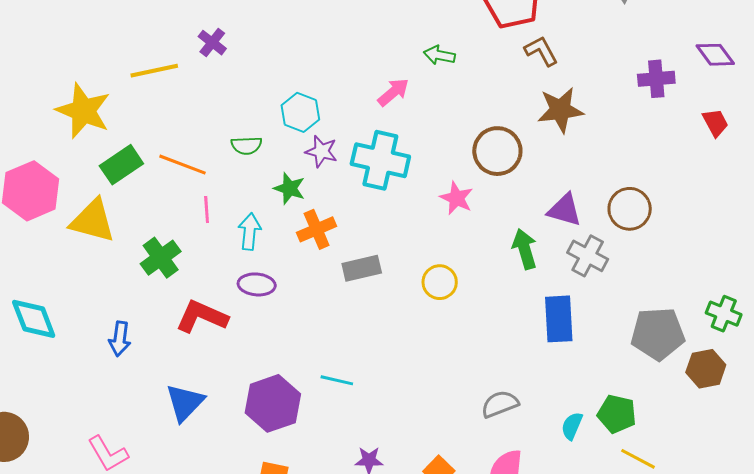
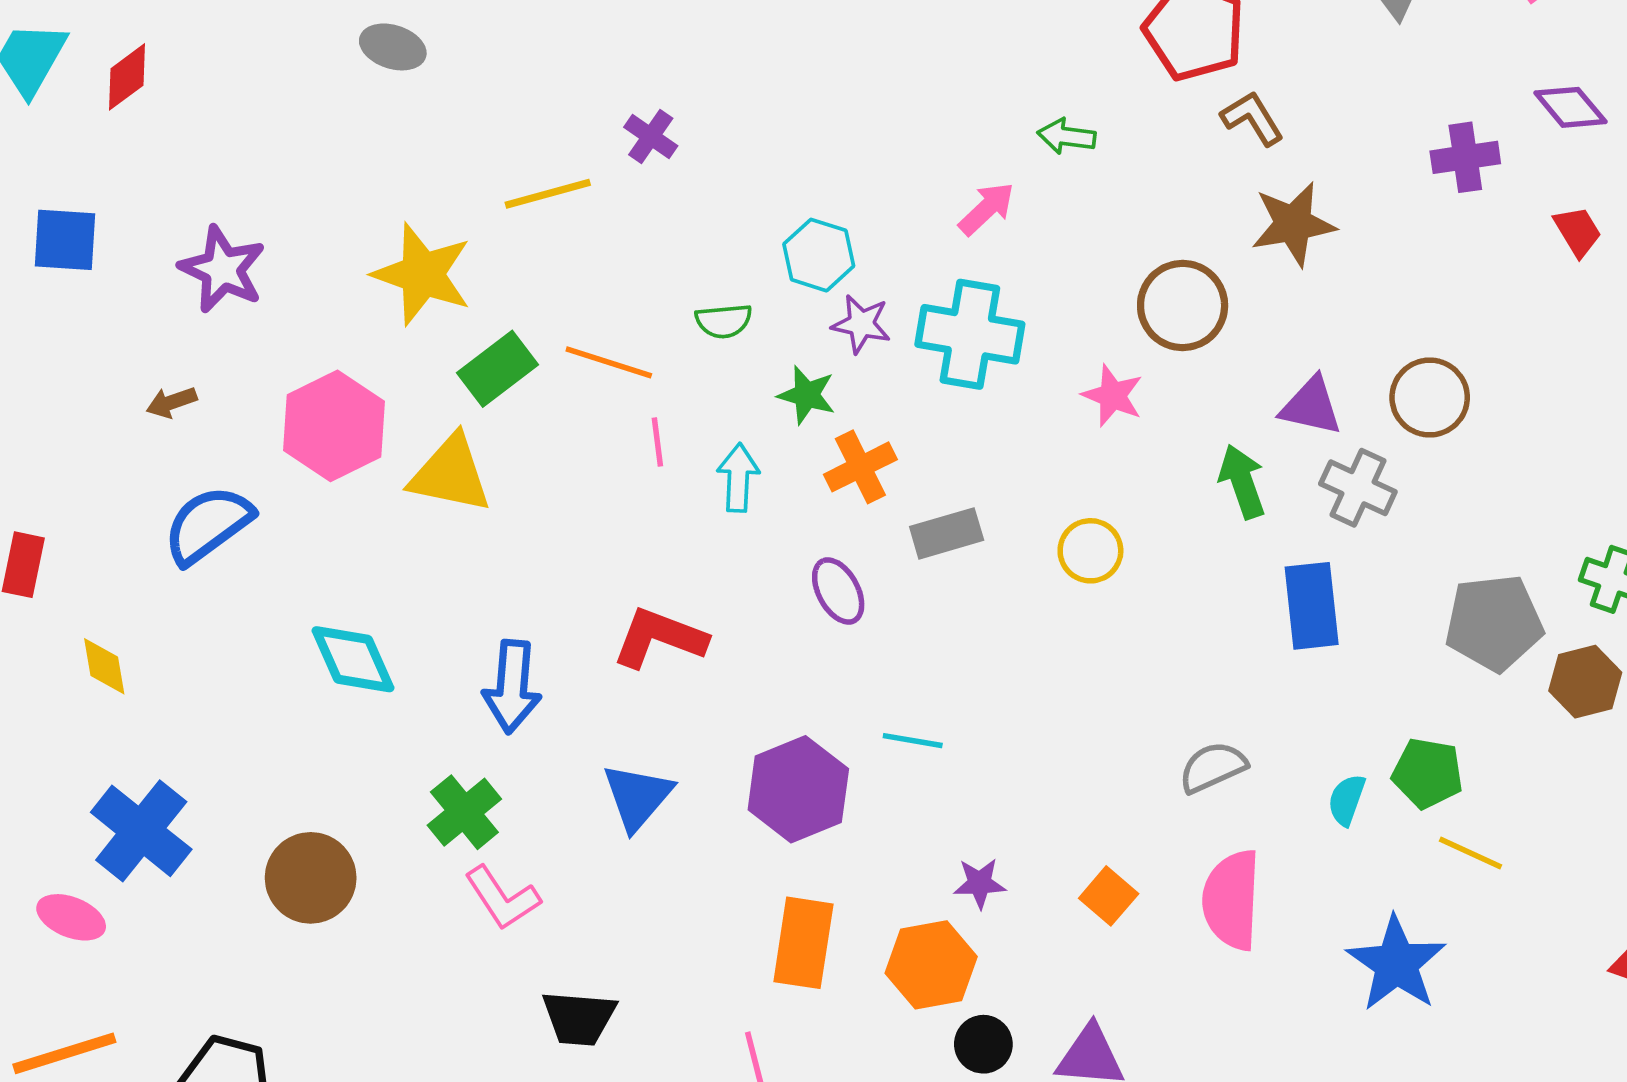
green cross: (161, 258) -> (464, 812), moved
purple ellipse: (257, 284) -> (838, 591), moved, turned 60
blue arrow: (120, 339) -> (512, 687), size x1.4

